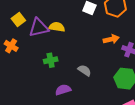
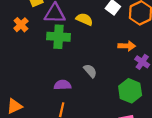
yellow semicircle: (57, 27) -> (84, 19), moved
green cross: (51, 60) -> (58, 37), moved, size x1.5

